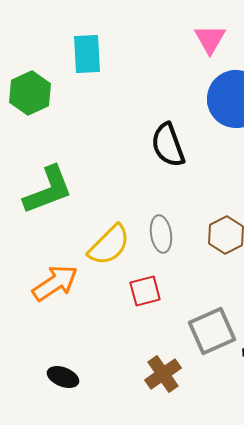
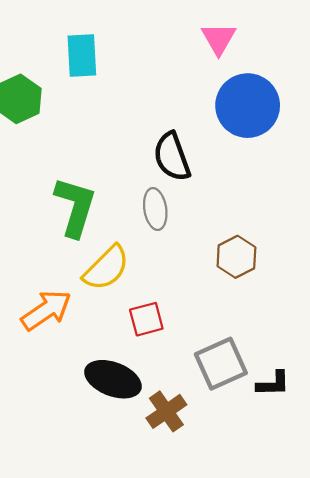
green L-shape: (48, 190) -> (75, 207), moved, turned -52
gray ellipse: (161, 234) -> (155, 209), moved
black ellipse: (63, 377) -> (113, 379), moved, size x1.6

